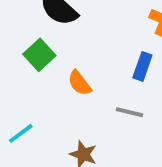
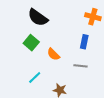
cyan line: (21, 133) -> (35, 78), moved

